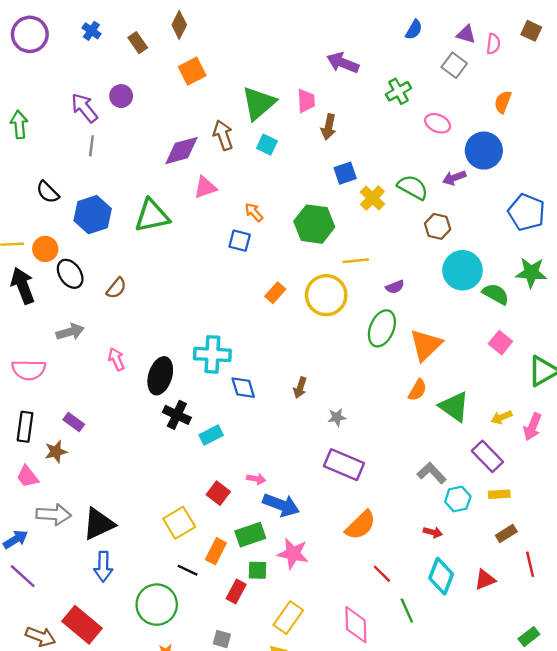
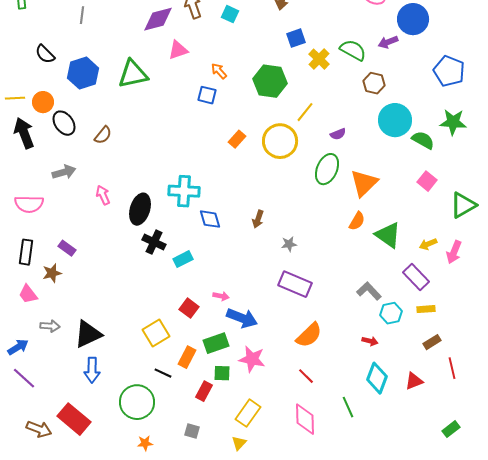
yellow line: (356, 261) -> (305, 112), turned -45
gray arrow: (54, 514) -> (50, 326), size x0.7
red line: (382, 574) -> (306, 376), moved

